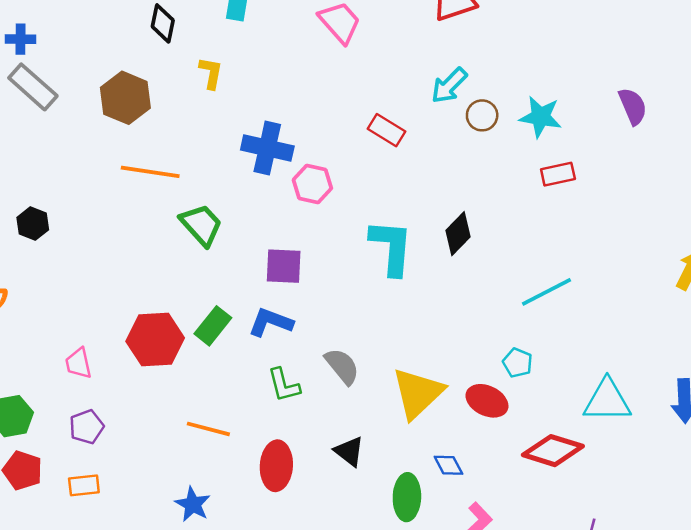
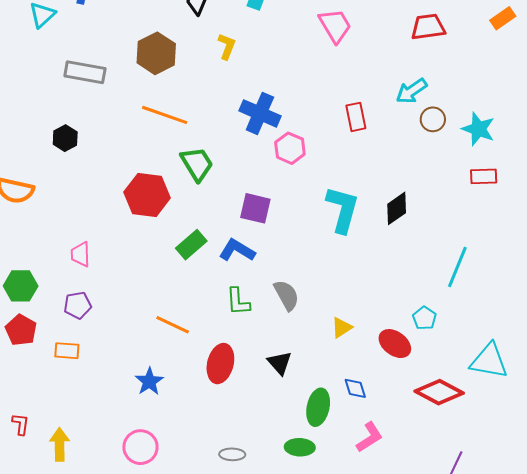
gray rectangle: (33, 87) -> (85, 72), moved, turned -42
red rectangle: (387, 130) -> (356, 117), turned 36
cyan line: (546, 292) -> (457, 267), turned -51
red hexagon: (155, 340) -> (147, 195), moved
yellow triangle: (418, 393) -> (342, 327), size x0.5

